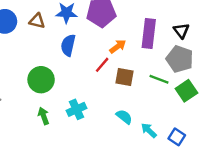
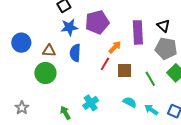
brown triangle: (37, 21) -> (49, 51), moved
green line: (159, 79) -> (150, 79), moved, turned 49
green circle: (41, 80) -> (45, 73), moved

